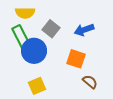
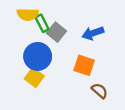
green rectangle: (21, 37) -> (42, 23), moved, size x0.7
yellow square: (37, 86) -> (34, 77), moved, turned -30

